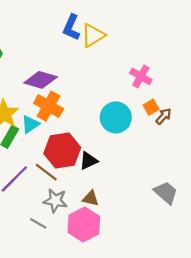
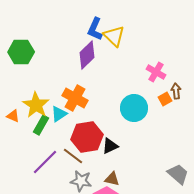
yellow triangle: (93, 35) -> (114, 36), turned -45
purple diamond: (41, 80) -> (87, 55), moved, turned -60
brown arrow: (164, 116) -> (176, 91), moved, turned -49

